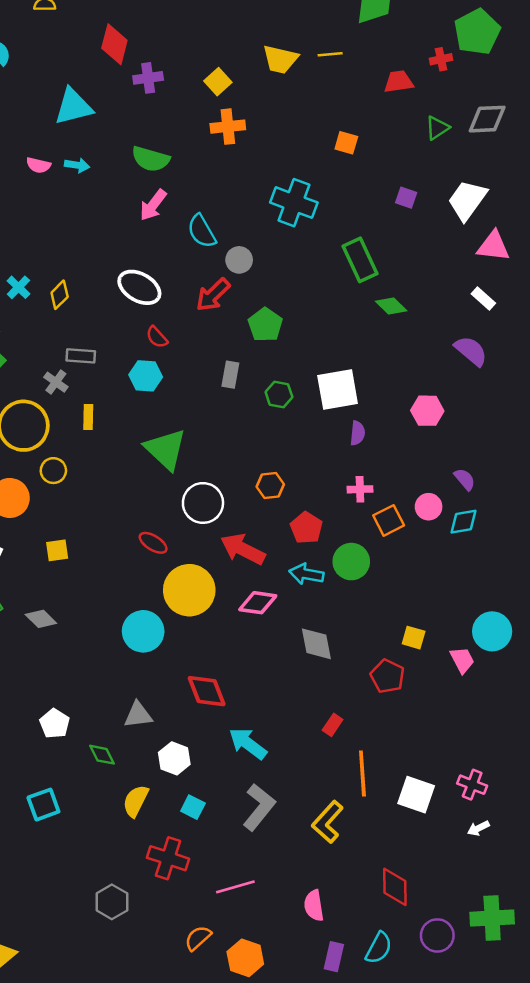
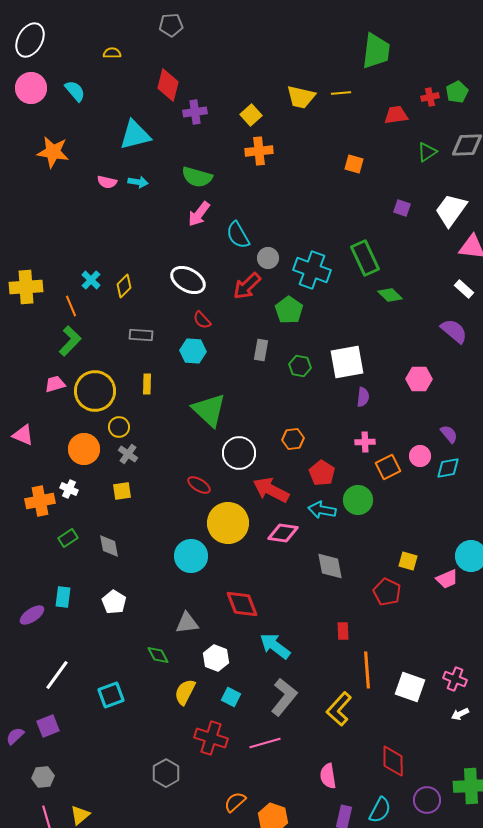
green pentagon: (477, 32) -> (457, 92), moved, size x0.6
cyan cross: (294, 203) -> (312, 270), moved
gray cross: (56, 382) -> (128, 454), moved
gray diamond: (41, 619) -> (109, 546), turned 35
pink trapezoid: (462, 660) -> (447, 579), turned 95
white pentagon: (55, 724) -> (114, 602), moved
red rectangle: (333, 725) -> (343, 631), turned -36
pink line: (235, 887) -> (265, 743), moved

